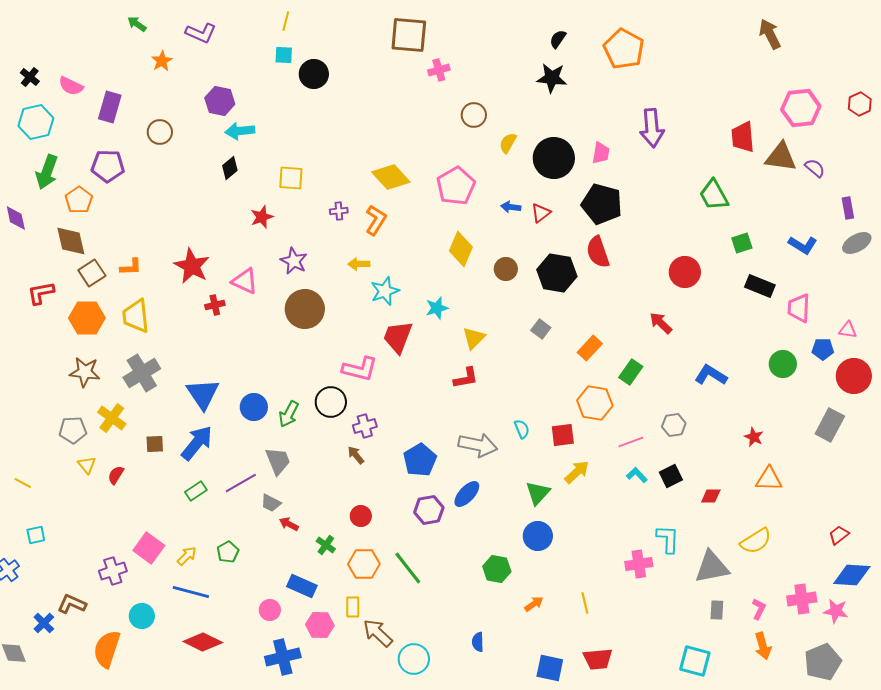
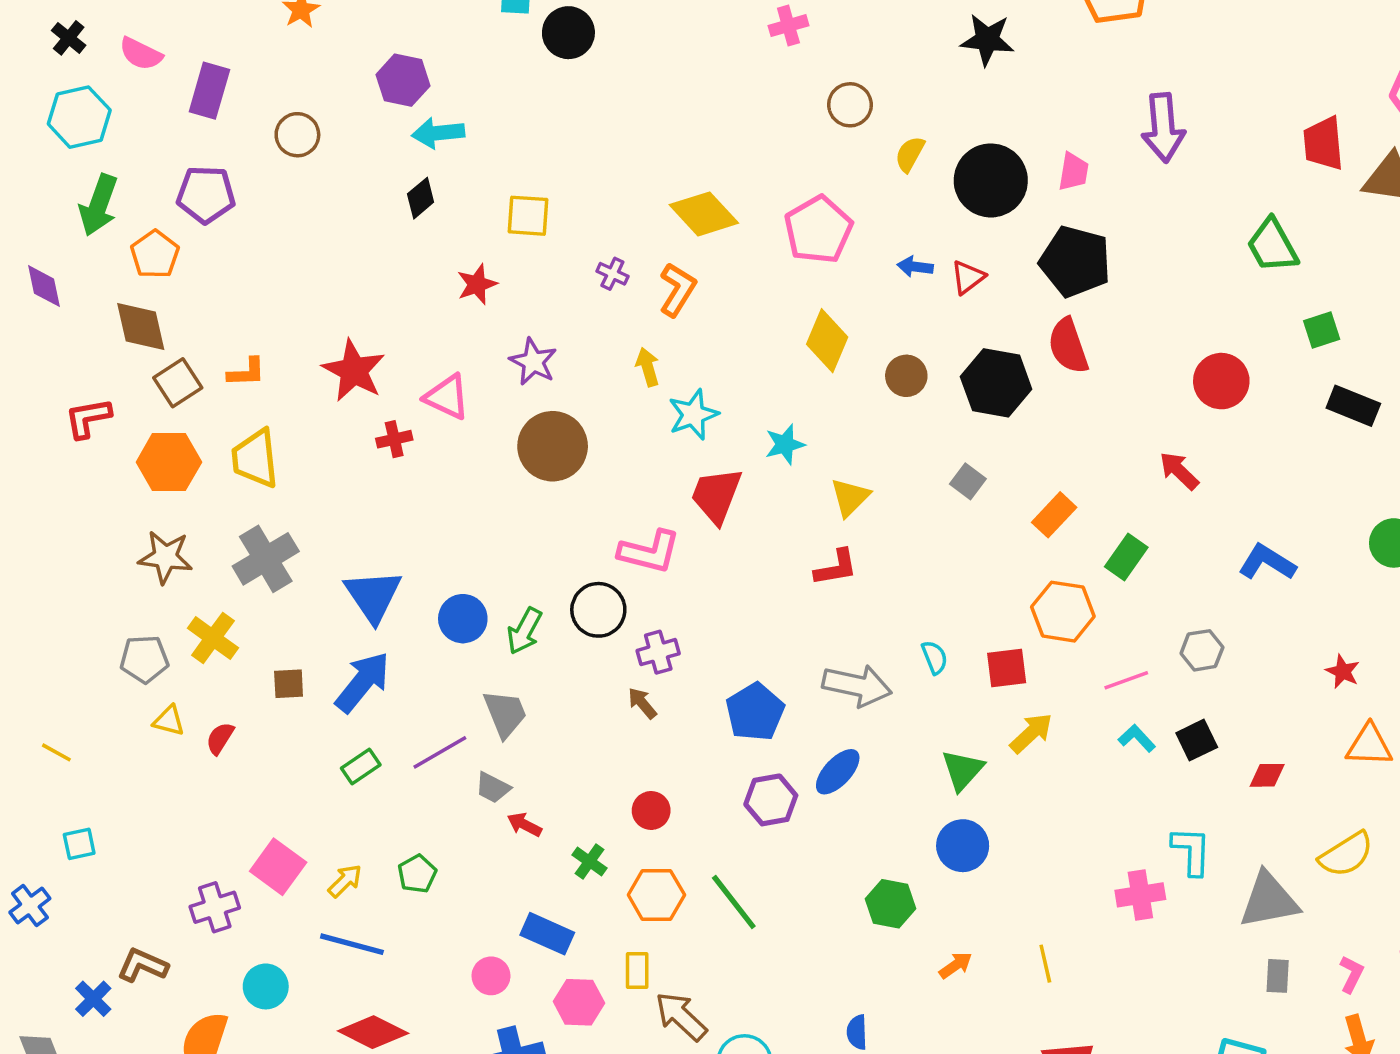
purple cross: (339, 211) -> (612, 274), turned 30
yellow arrow: (359, 264) -> (648, 367), turned 75
yellow triangle: (87, 465) -> (169, 721), turned -36

